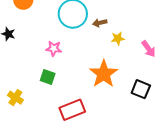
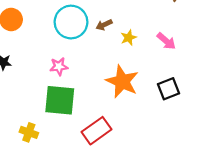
green square: (48, 77) -> (60, 100), size x1.8
black square: (141, 89) -> (168, 89), turned -30

